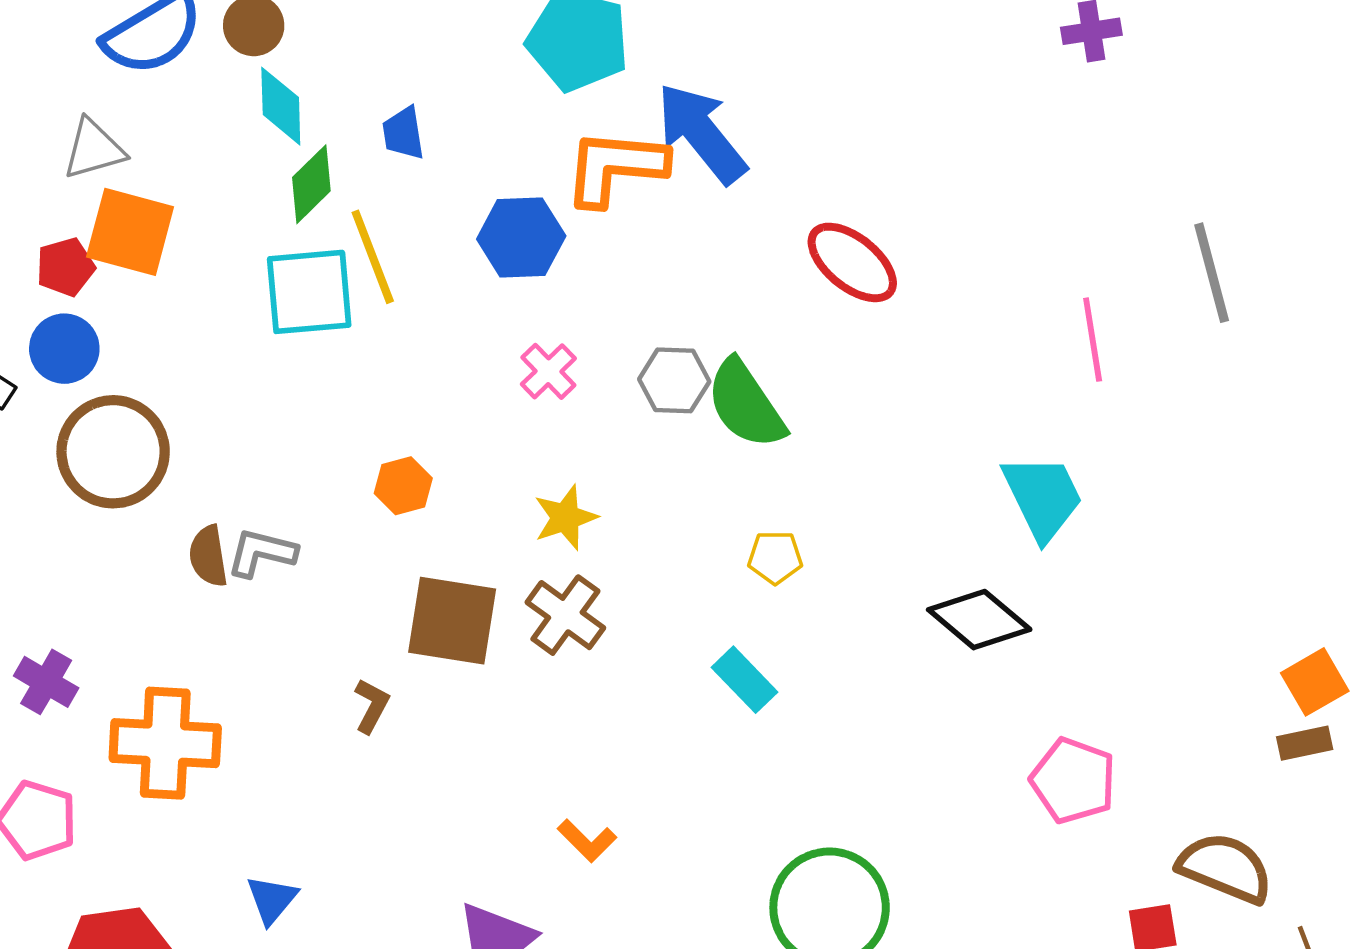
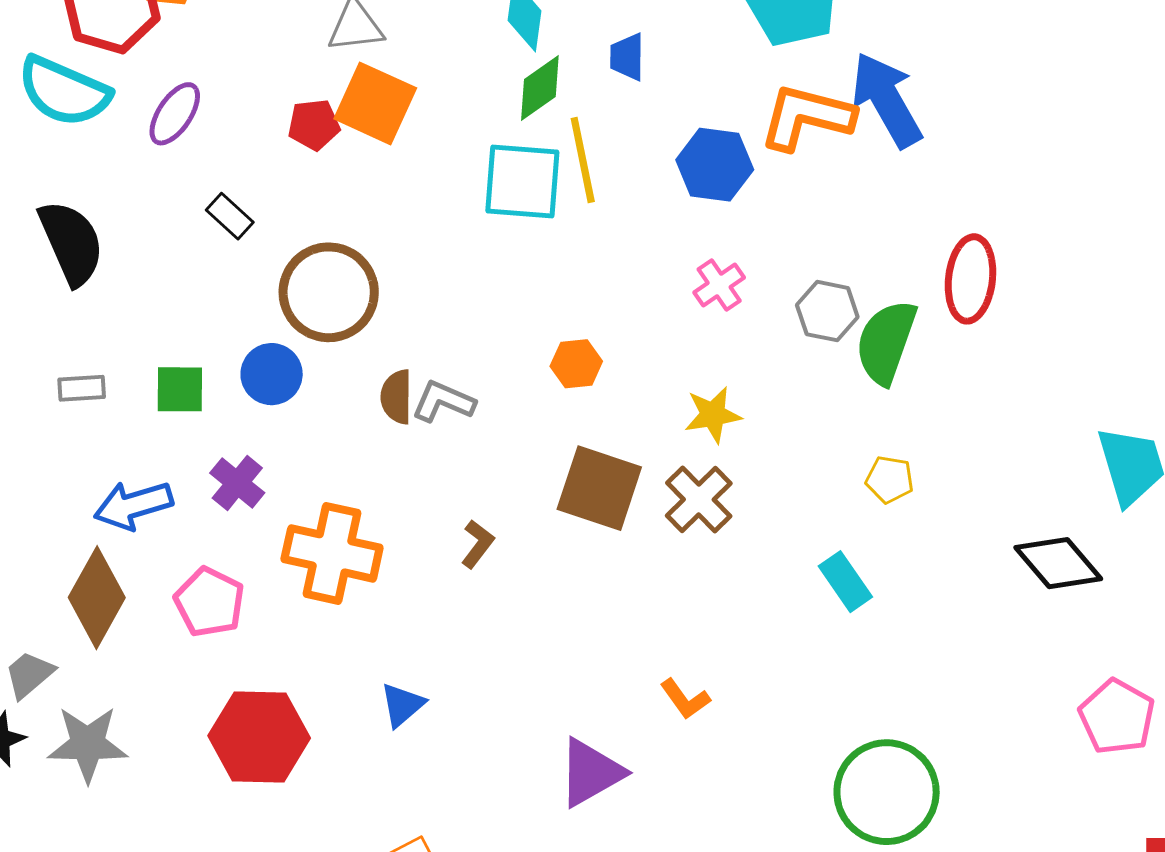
red ellipse: (852, 262) -> (970, 279), moved, turned 48
blue circle: (64, 349) -> (272, 374), moved
green semicircle: (746, 404) -> (886, 342), turned 44
brown L-shape: (372, 706) -> (478, 544), moved

